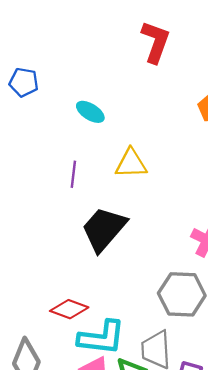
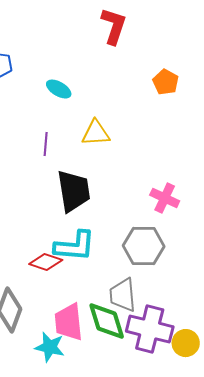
black trapezoid: (104, 229) -> (74, 191), turned 132
cyan L-shape: (102, 338) -> (75, 246), moved

